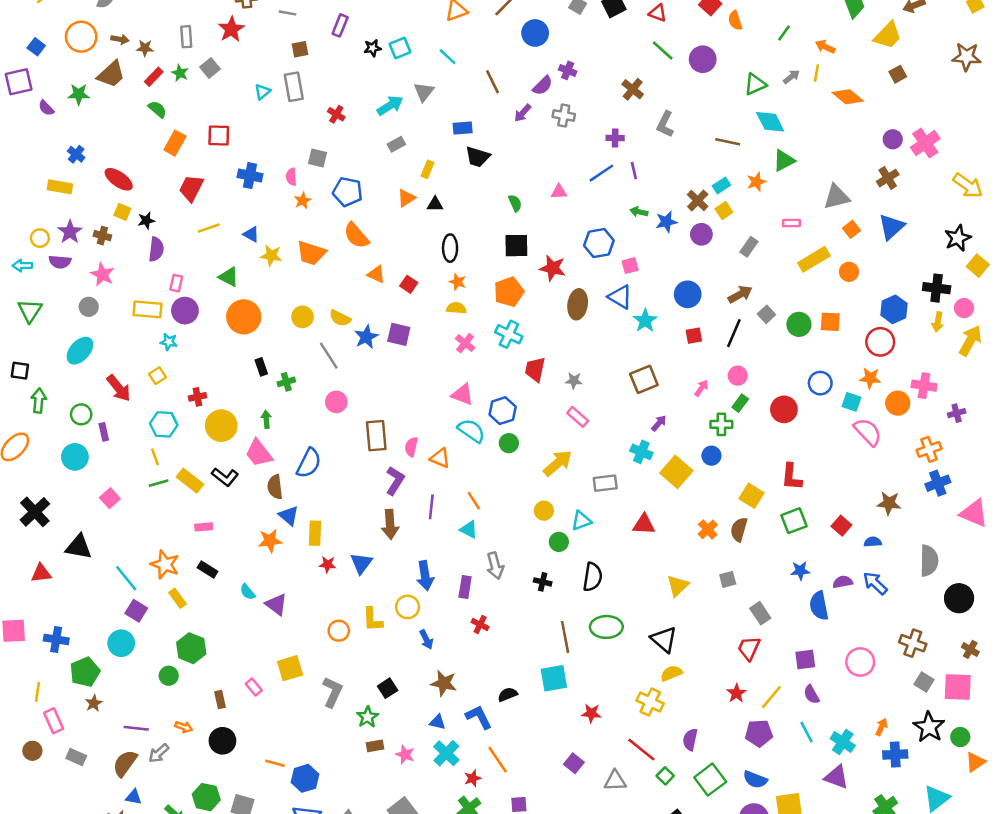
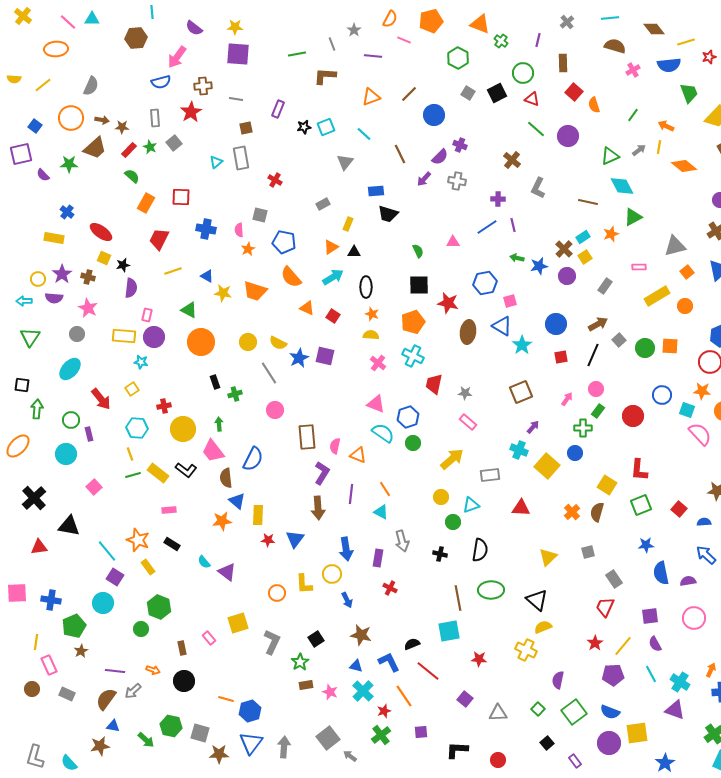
cyan arrow: (390, 106) -> (333, 277), moved
purple semicircle: (843, 582) -> (688, 581), moved
red line: (641, 750) -> (428, 671), moved

